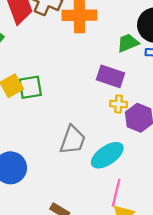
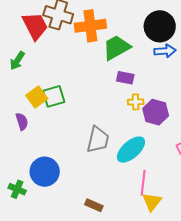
green trapezoid: (128, 43) -> (116, 47), moved, size x1.4
purple rectangle: (111, 76) -> (125, 78), size x0.7

